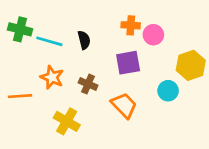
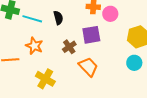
brown cross: (88, 84) -> (69, 47), moved, turned 32
cyan circle: (168, 91) -> (134, 63), moved

